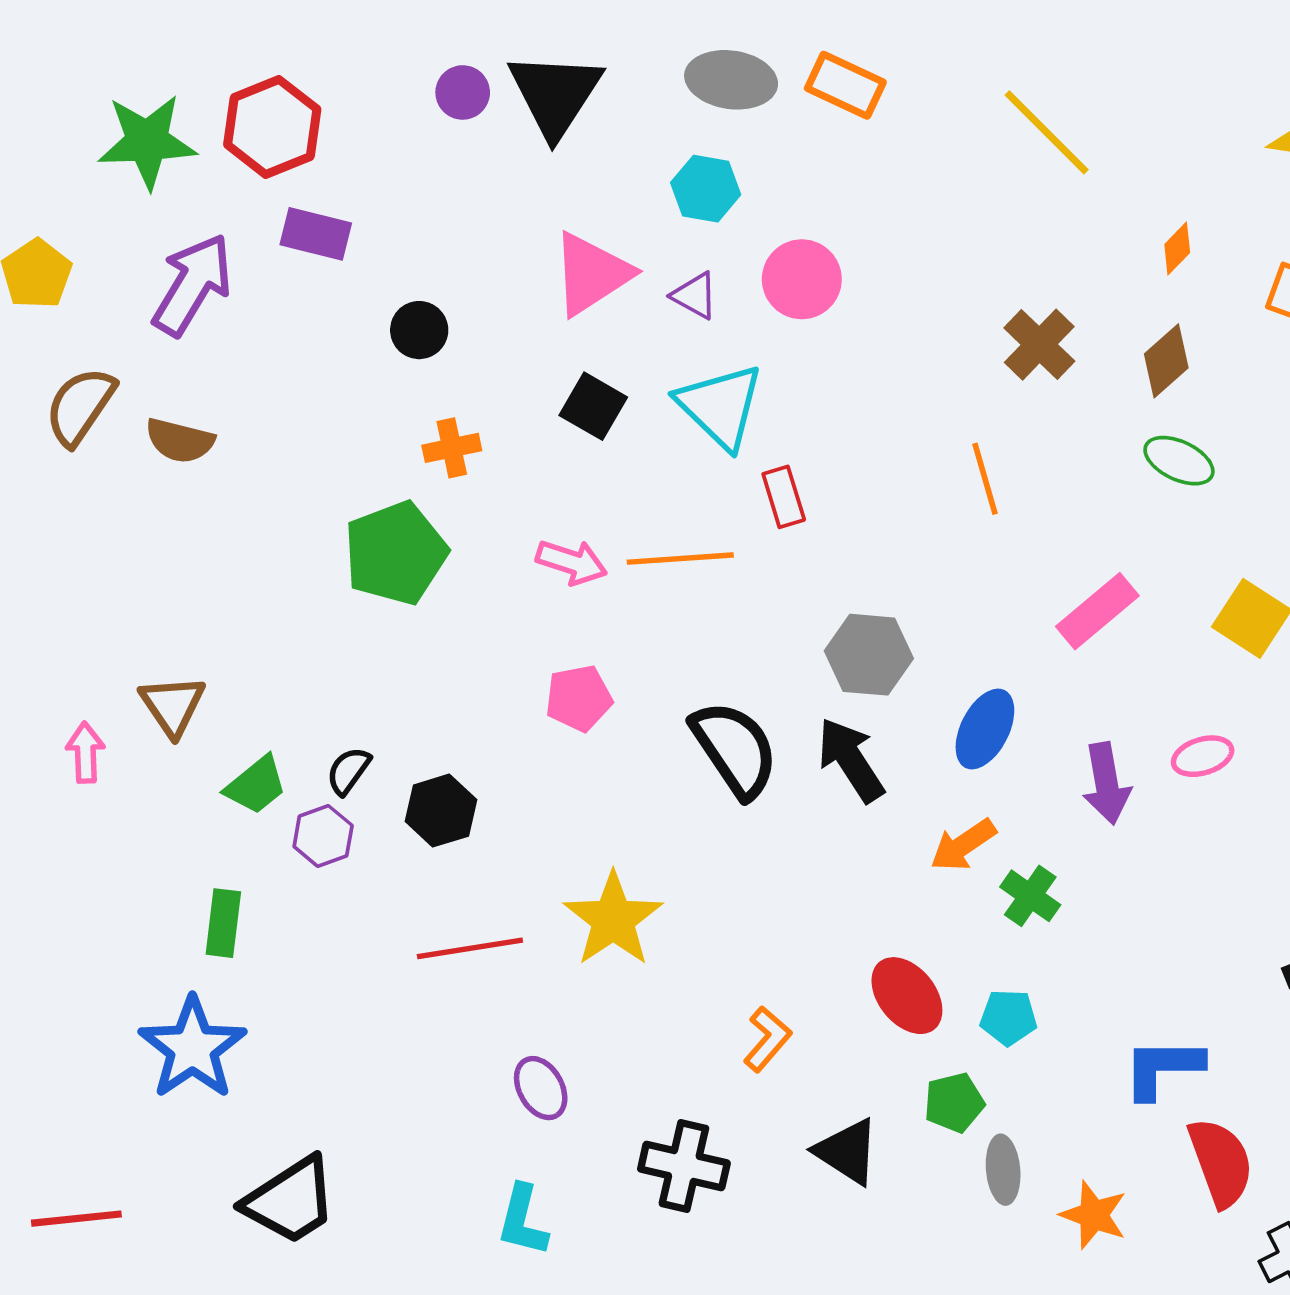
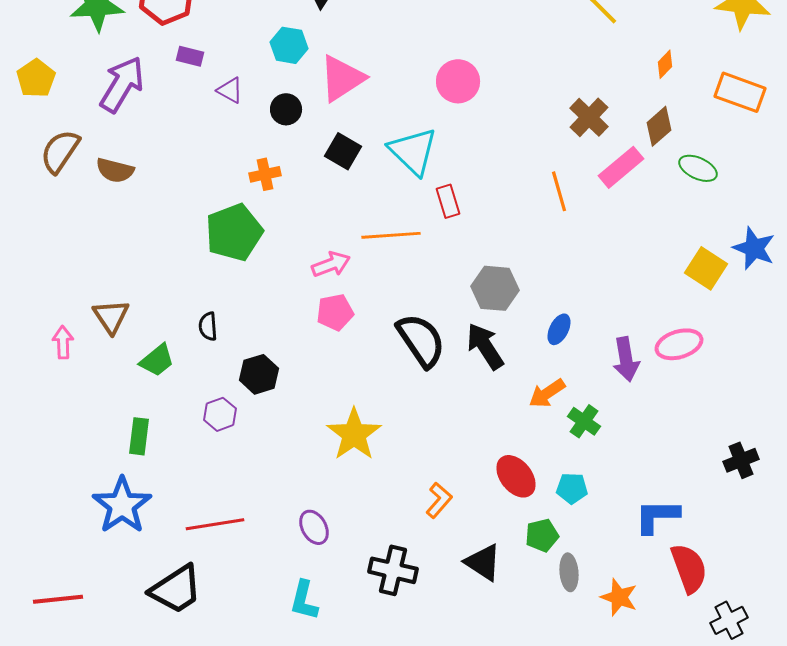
cyan hexagon: (706, 189) -> (289, 45), moved
purple rectangle: (316, 234) -> (190, 56), size x0.7
purple triangle: (695, 296) -> (230, 90), moved
black circle: (419, 330) -> (286, 109), moved
green ellipse: (1179, 461) -> (698, 168), moved
pink arrow: (571, 562) -> (331, 264), moved, turned -39
pink rectangle: (1097, 611) -> (621, 167), moved
blue ellipse: (985, 729) -> (559, 329), size x0.7
pink ellipse: (1203, 756) -> (679, 344), size x1.4
black semicircle: (348, 771) -> (208, 326), moved, turned -40
purple hexagon: (323, 836) -> (220, 414), moved
red line: (470, 948) -> (215, 524), moved

